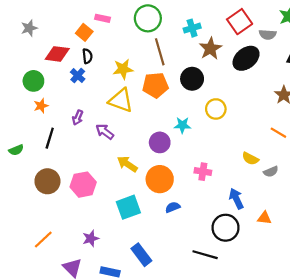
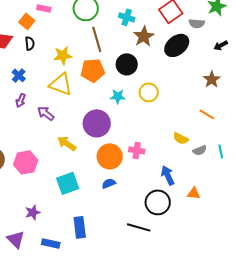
cyan cross: (192, 28) -> (127, 17), turned 35
blue cross: (78, 76) -> (19, 75), moved
cyan star: (182, 125) -> (118, 96), moved
purple circle: (160, 142) -> (97, 123), size x1.4
orange circle: (160, 179) -> (110, 156), moved
blue rectangle: (141, 255) -> (80, 227), turned 30

